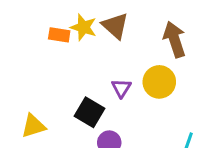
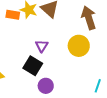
purple triangle: (121, 88) -> (42, 46), moved

